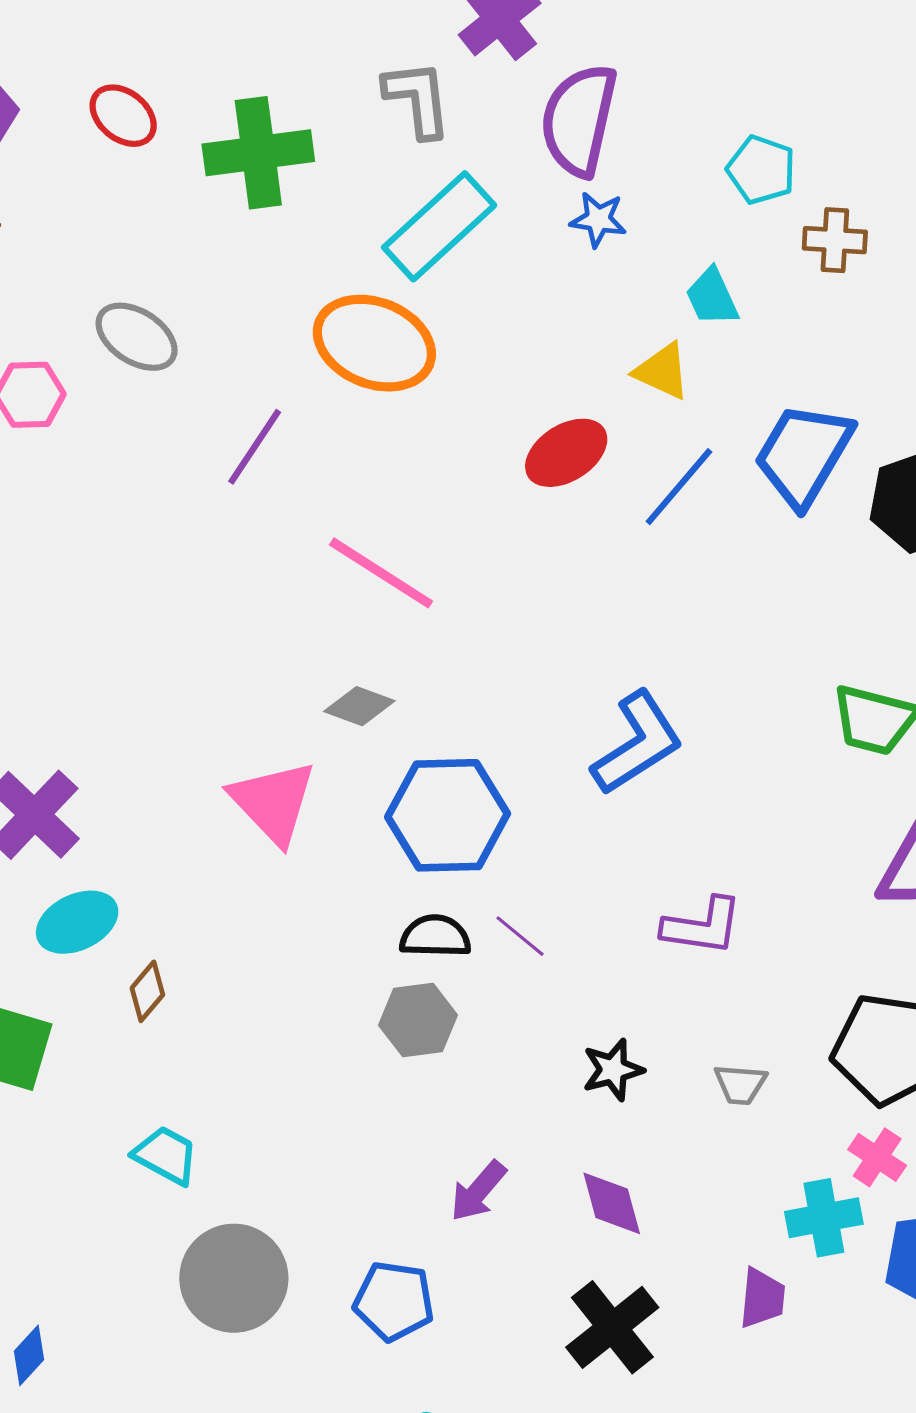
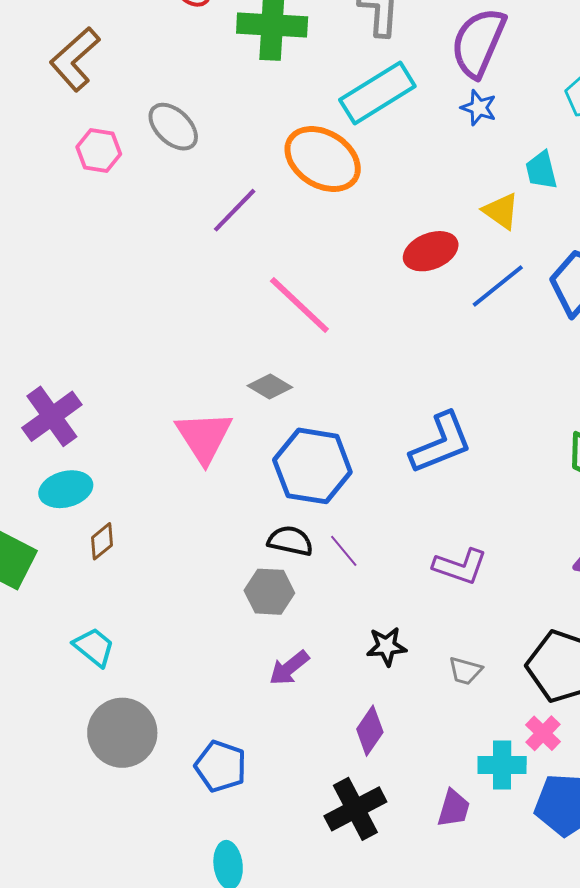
purple arrow: (478, 1191) -> (289, 668), moved
purple diamond: (612, 1203) -> (370, 731), turned 39

